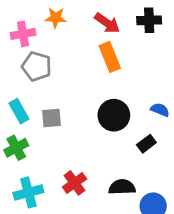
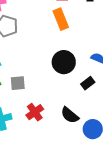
gray square: (52, 118) -> (18, 83), moved
black semicircle: (122, 187) -> (70, 115), turned -138

